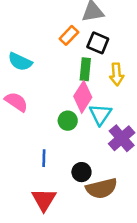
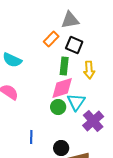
pink diamond: (83, 97) -> (62, 88), turned 40
green circle: (68, 121) -> (58, 107), moved

